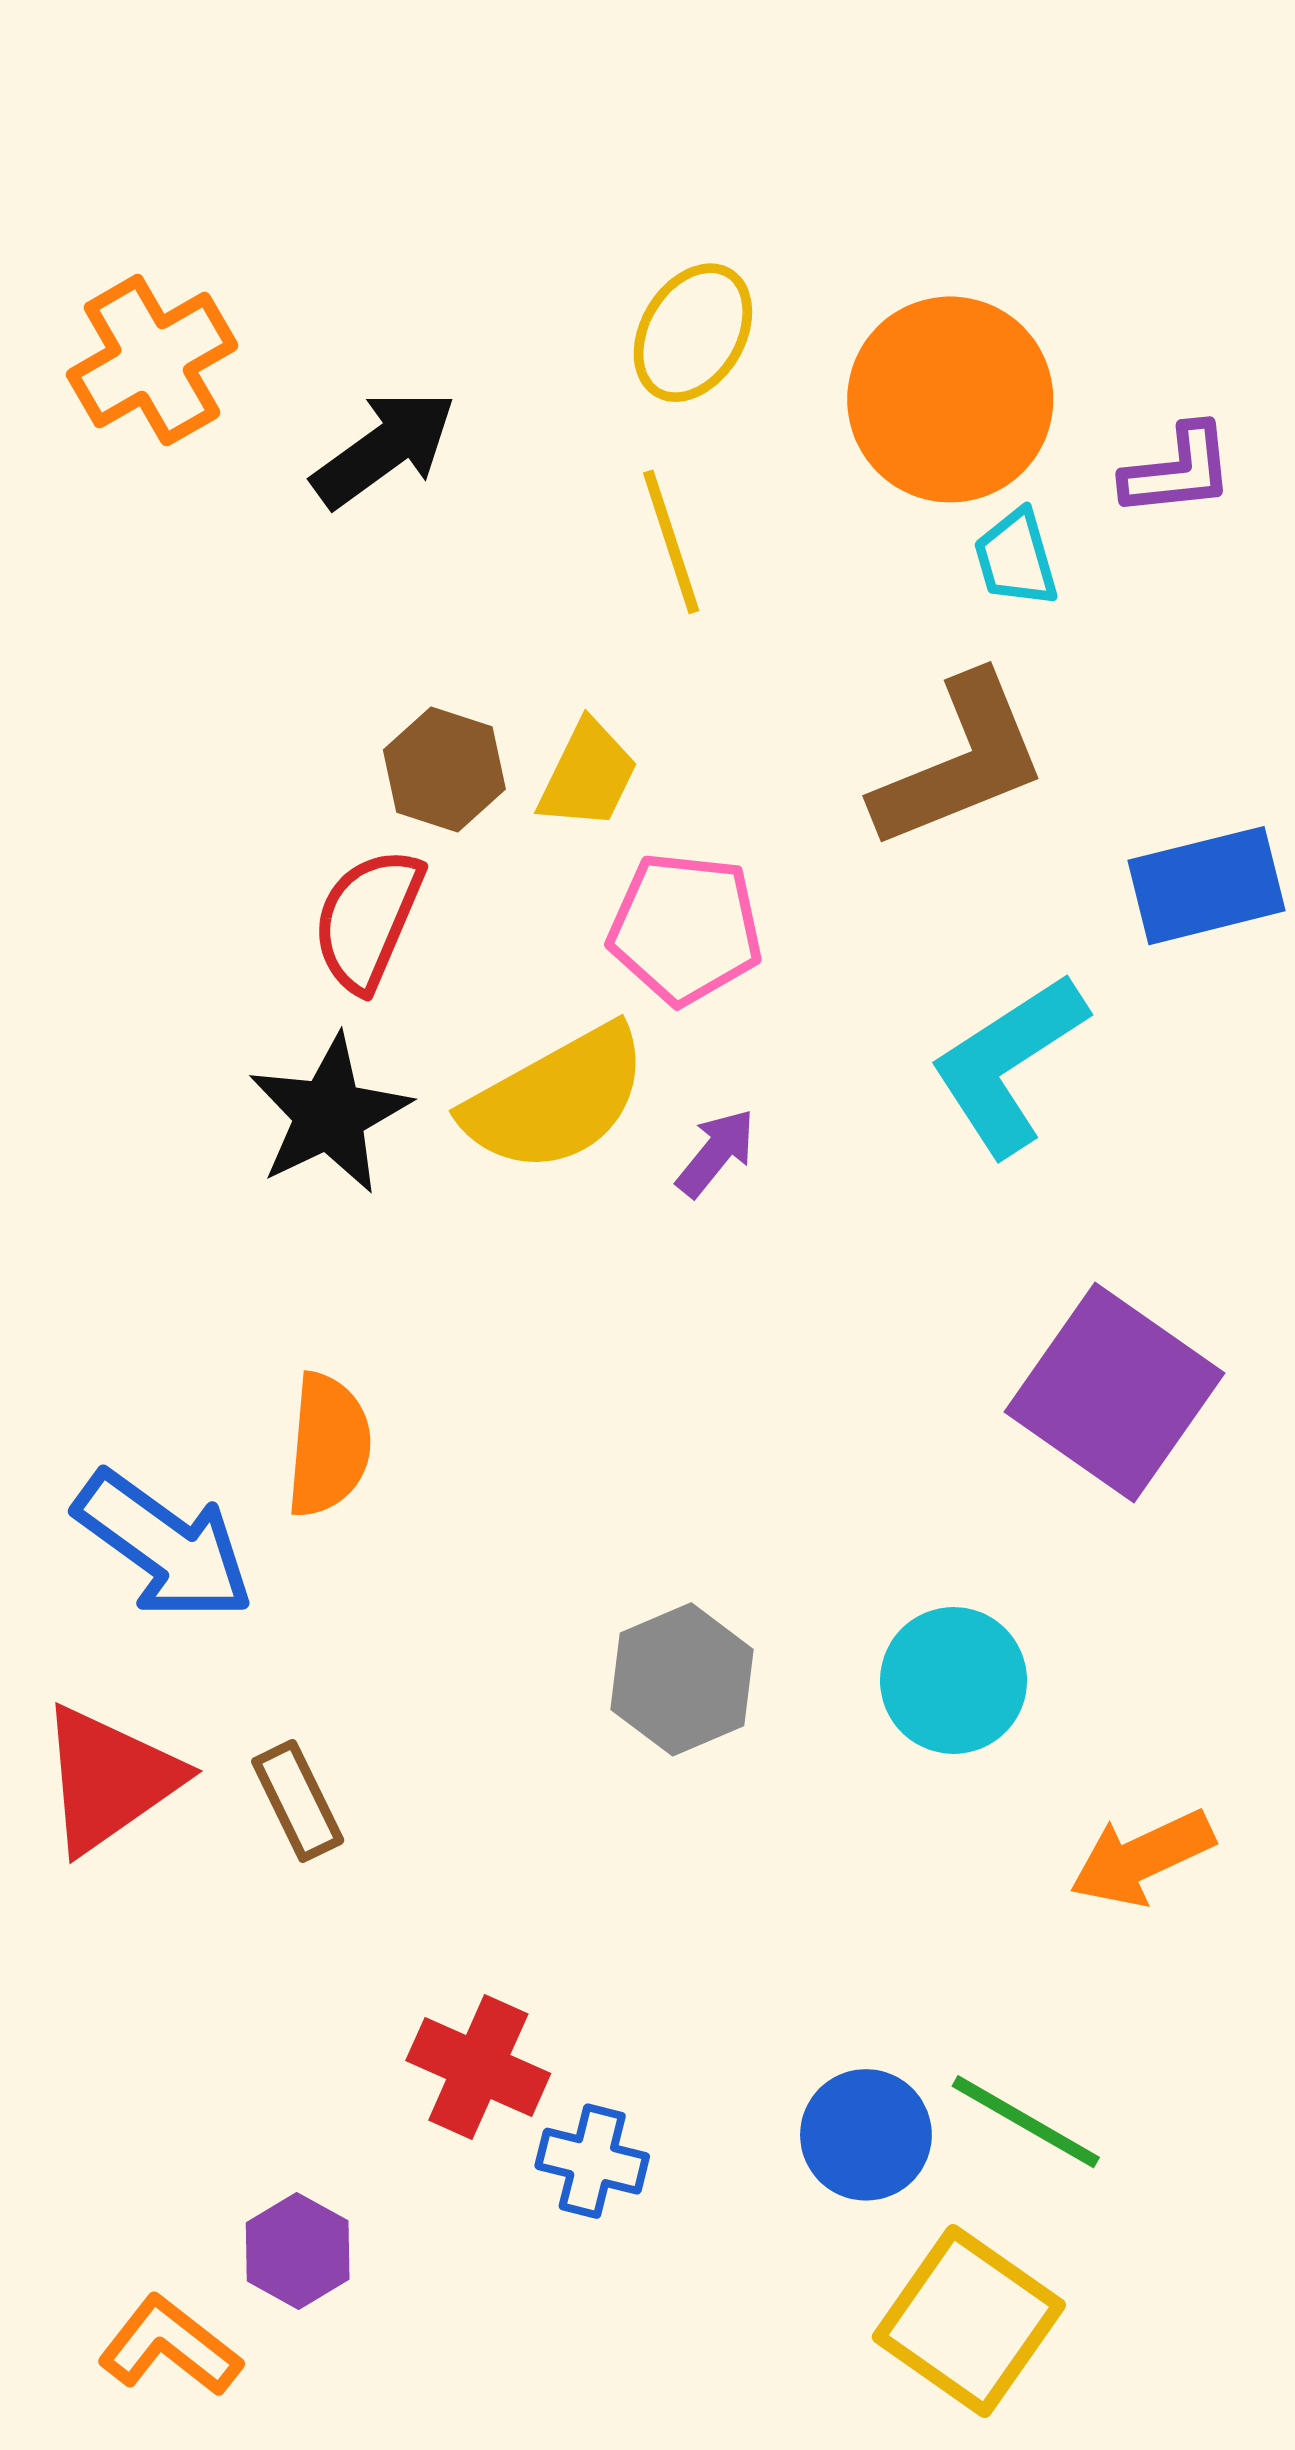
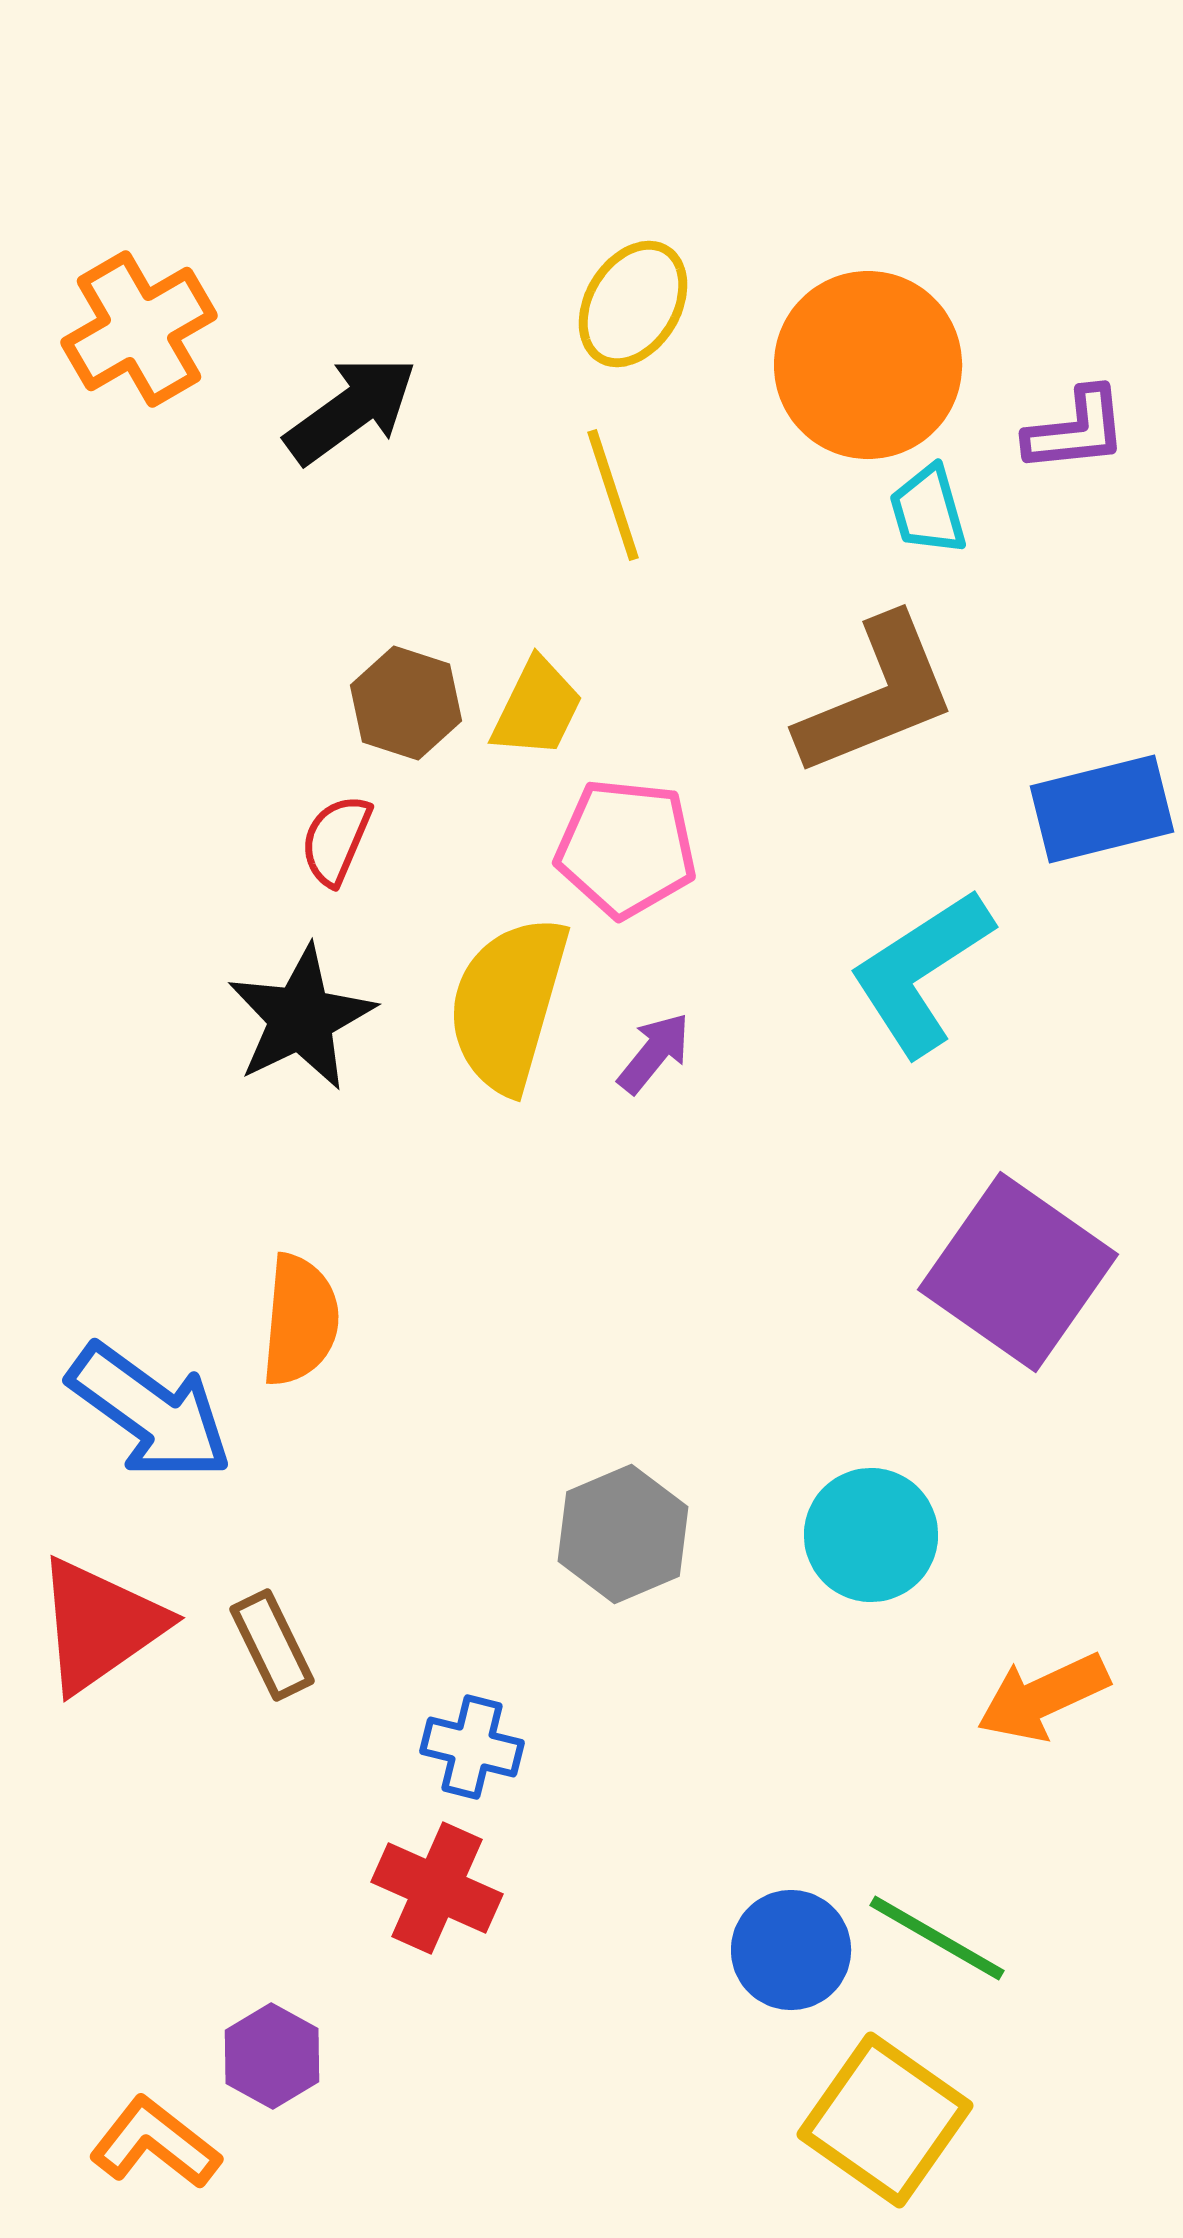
red semicircle: (368, 920) -> (336, 840), size x0.7
yellow semicircle: (556, 1099) -> (508, 1004), turned 135
blue cross: (592, 2161) -> (472, 1747), moved

